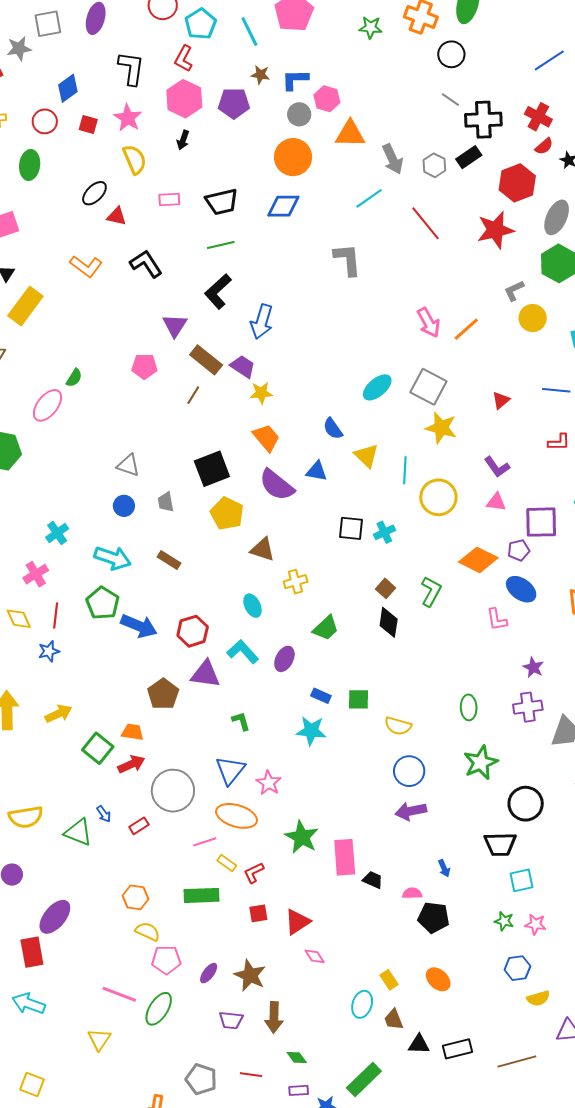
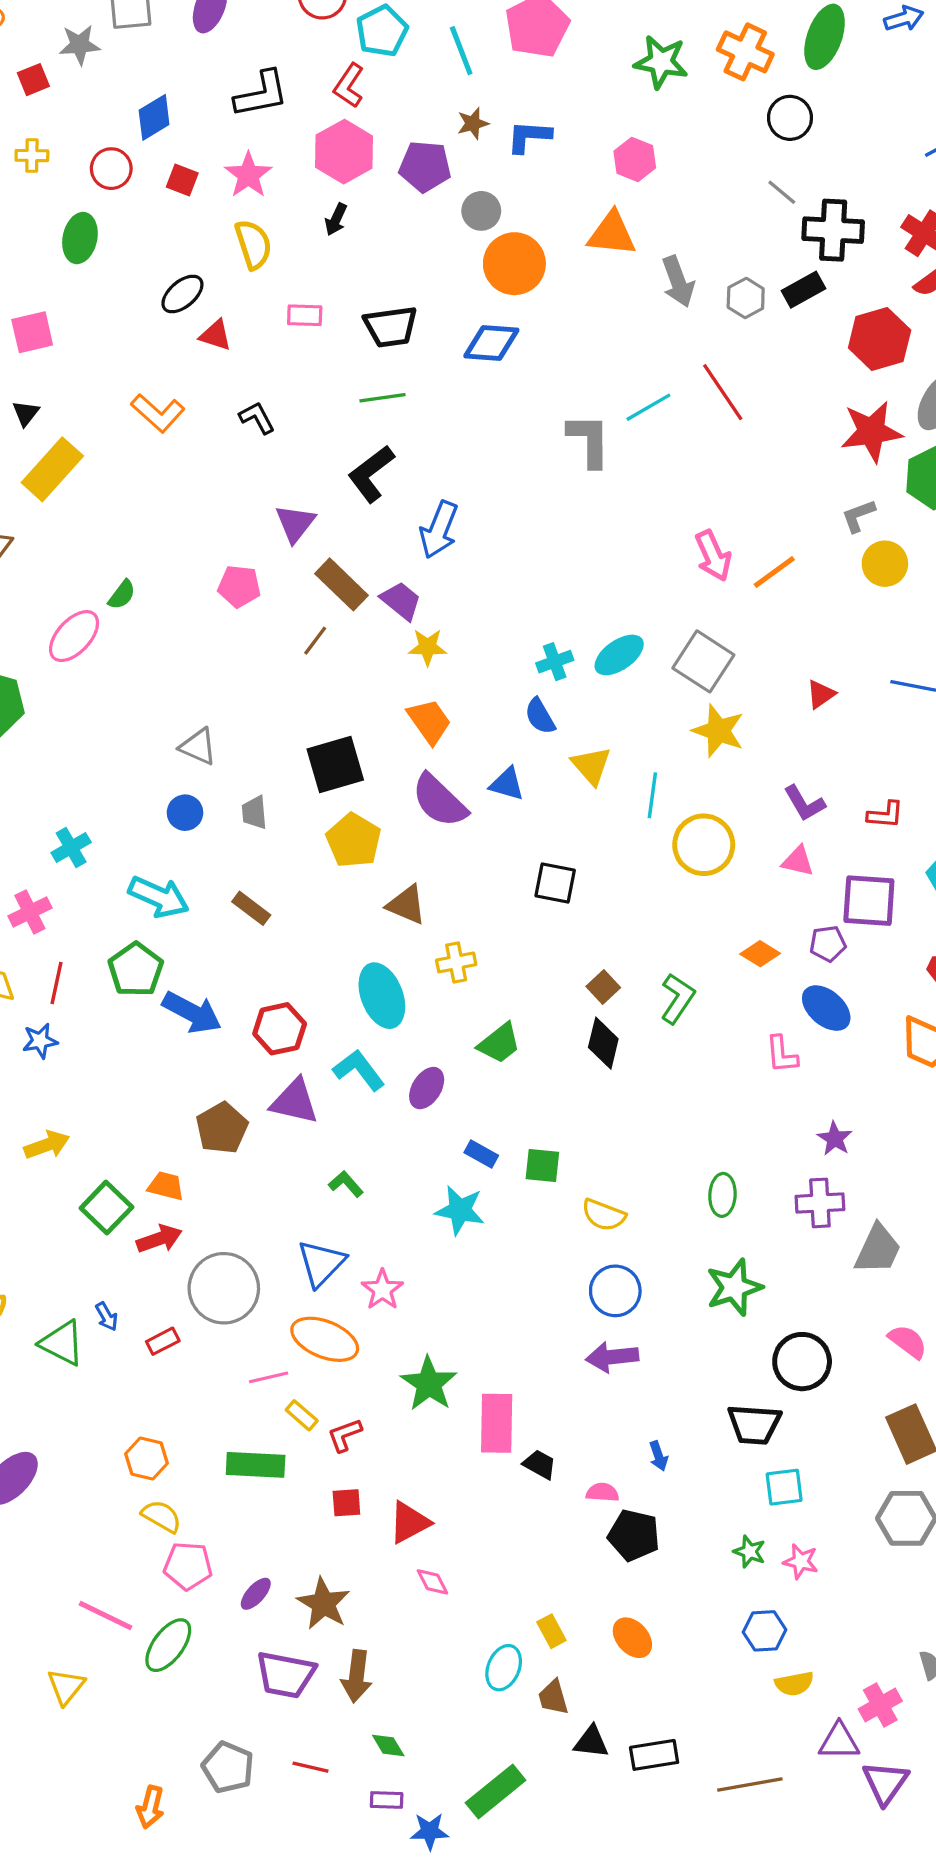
green star: (371, 28) -> (661, 62), size x1.4
black L-shape: (131, 68) -> (261, 94), turned 66
brown star: (260, 75) -> (473, 123), turned -30
pink hexagon: (327, 99) -> (635, 159), moved
gray circle: (299, 114) -> (481, 211), moved
cyan line: (369, 198) -> (648, 407), moved
red star: (495, 230) -> (871, 432), moved
black L-shape: (146, 264) -> (257, 418), size x0.7
red L-shape: (559, 442) -> (885, 815), moved
cyan cross: (384, 532) -> (555, 662), moved
orange diamond: (478, 560) -> (760, 954), size x0.6
cyan ellipse: (253, 606) -> (382, 996), size x1.6
green L-shape: (241, 721) -> (346, 1184), turned -30
purple trapezoid: (231, 1020) -> (286, 1675), size x1.5

